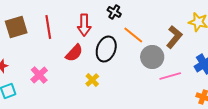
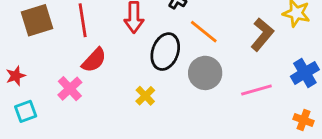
red semicircle: (74, 53) -> (94, 60), moved
gray circle: (152, 57) -> (205, 73), moved

